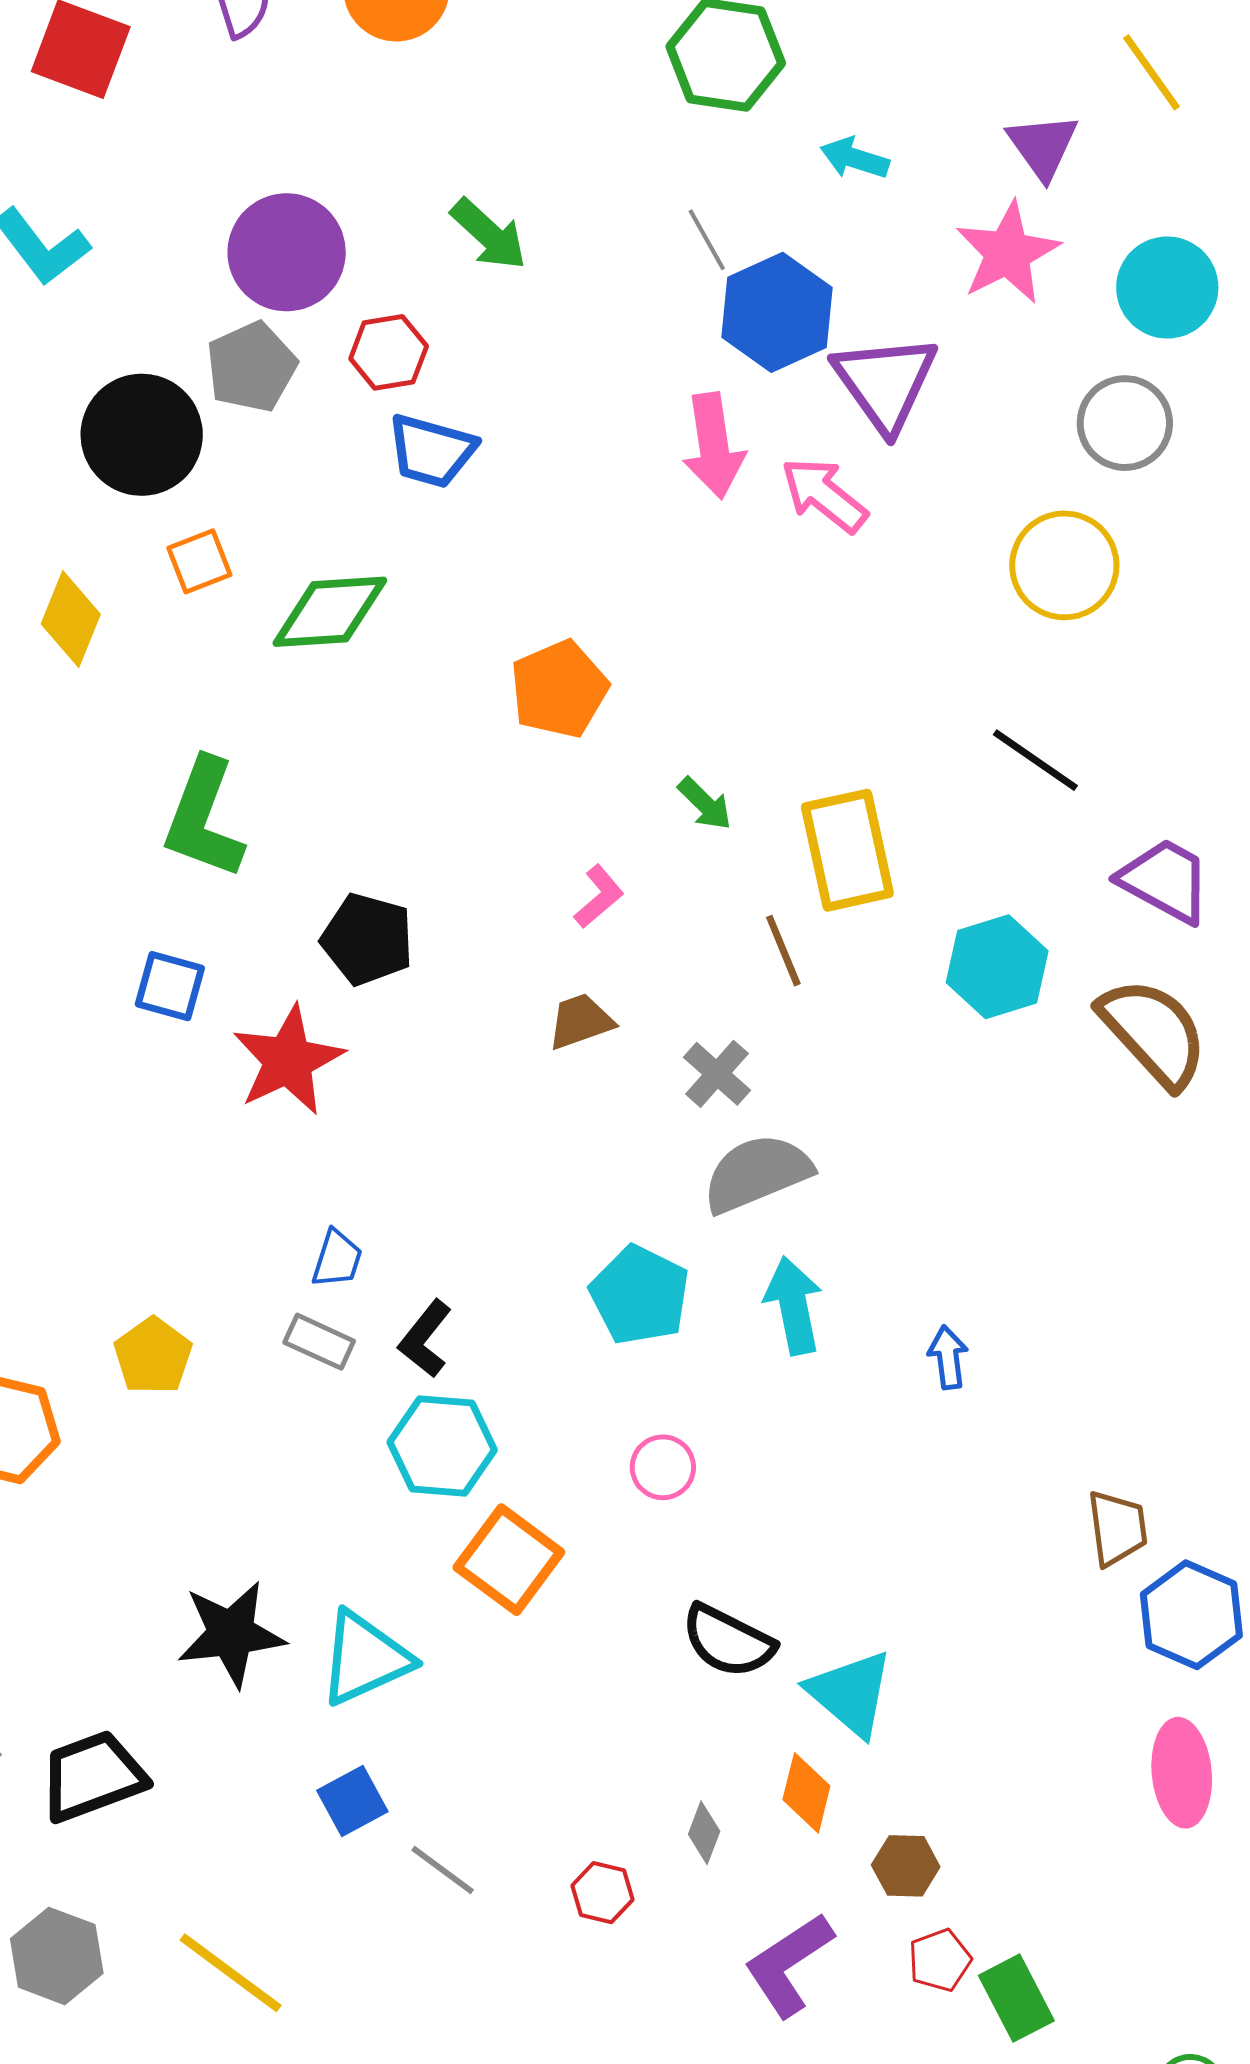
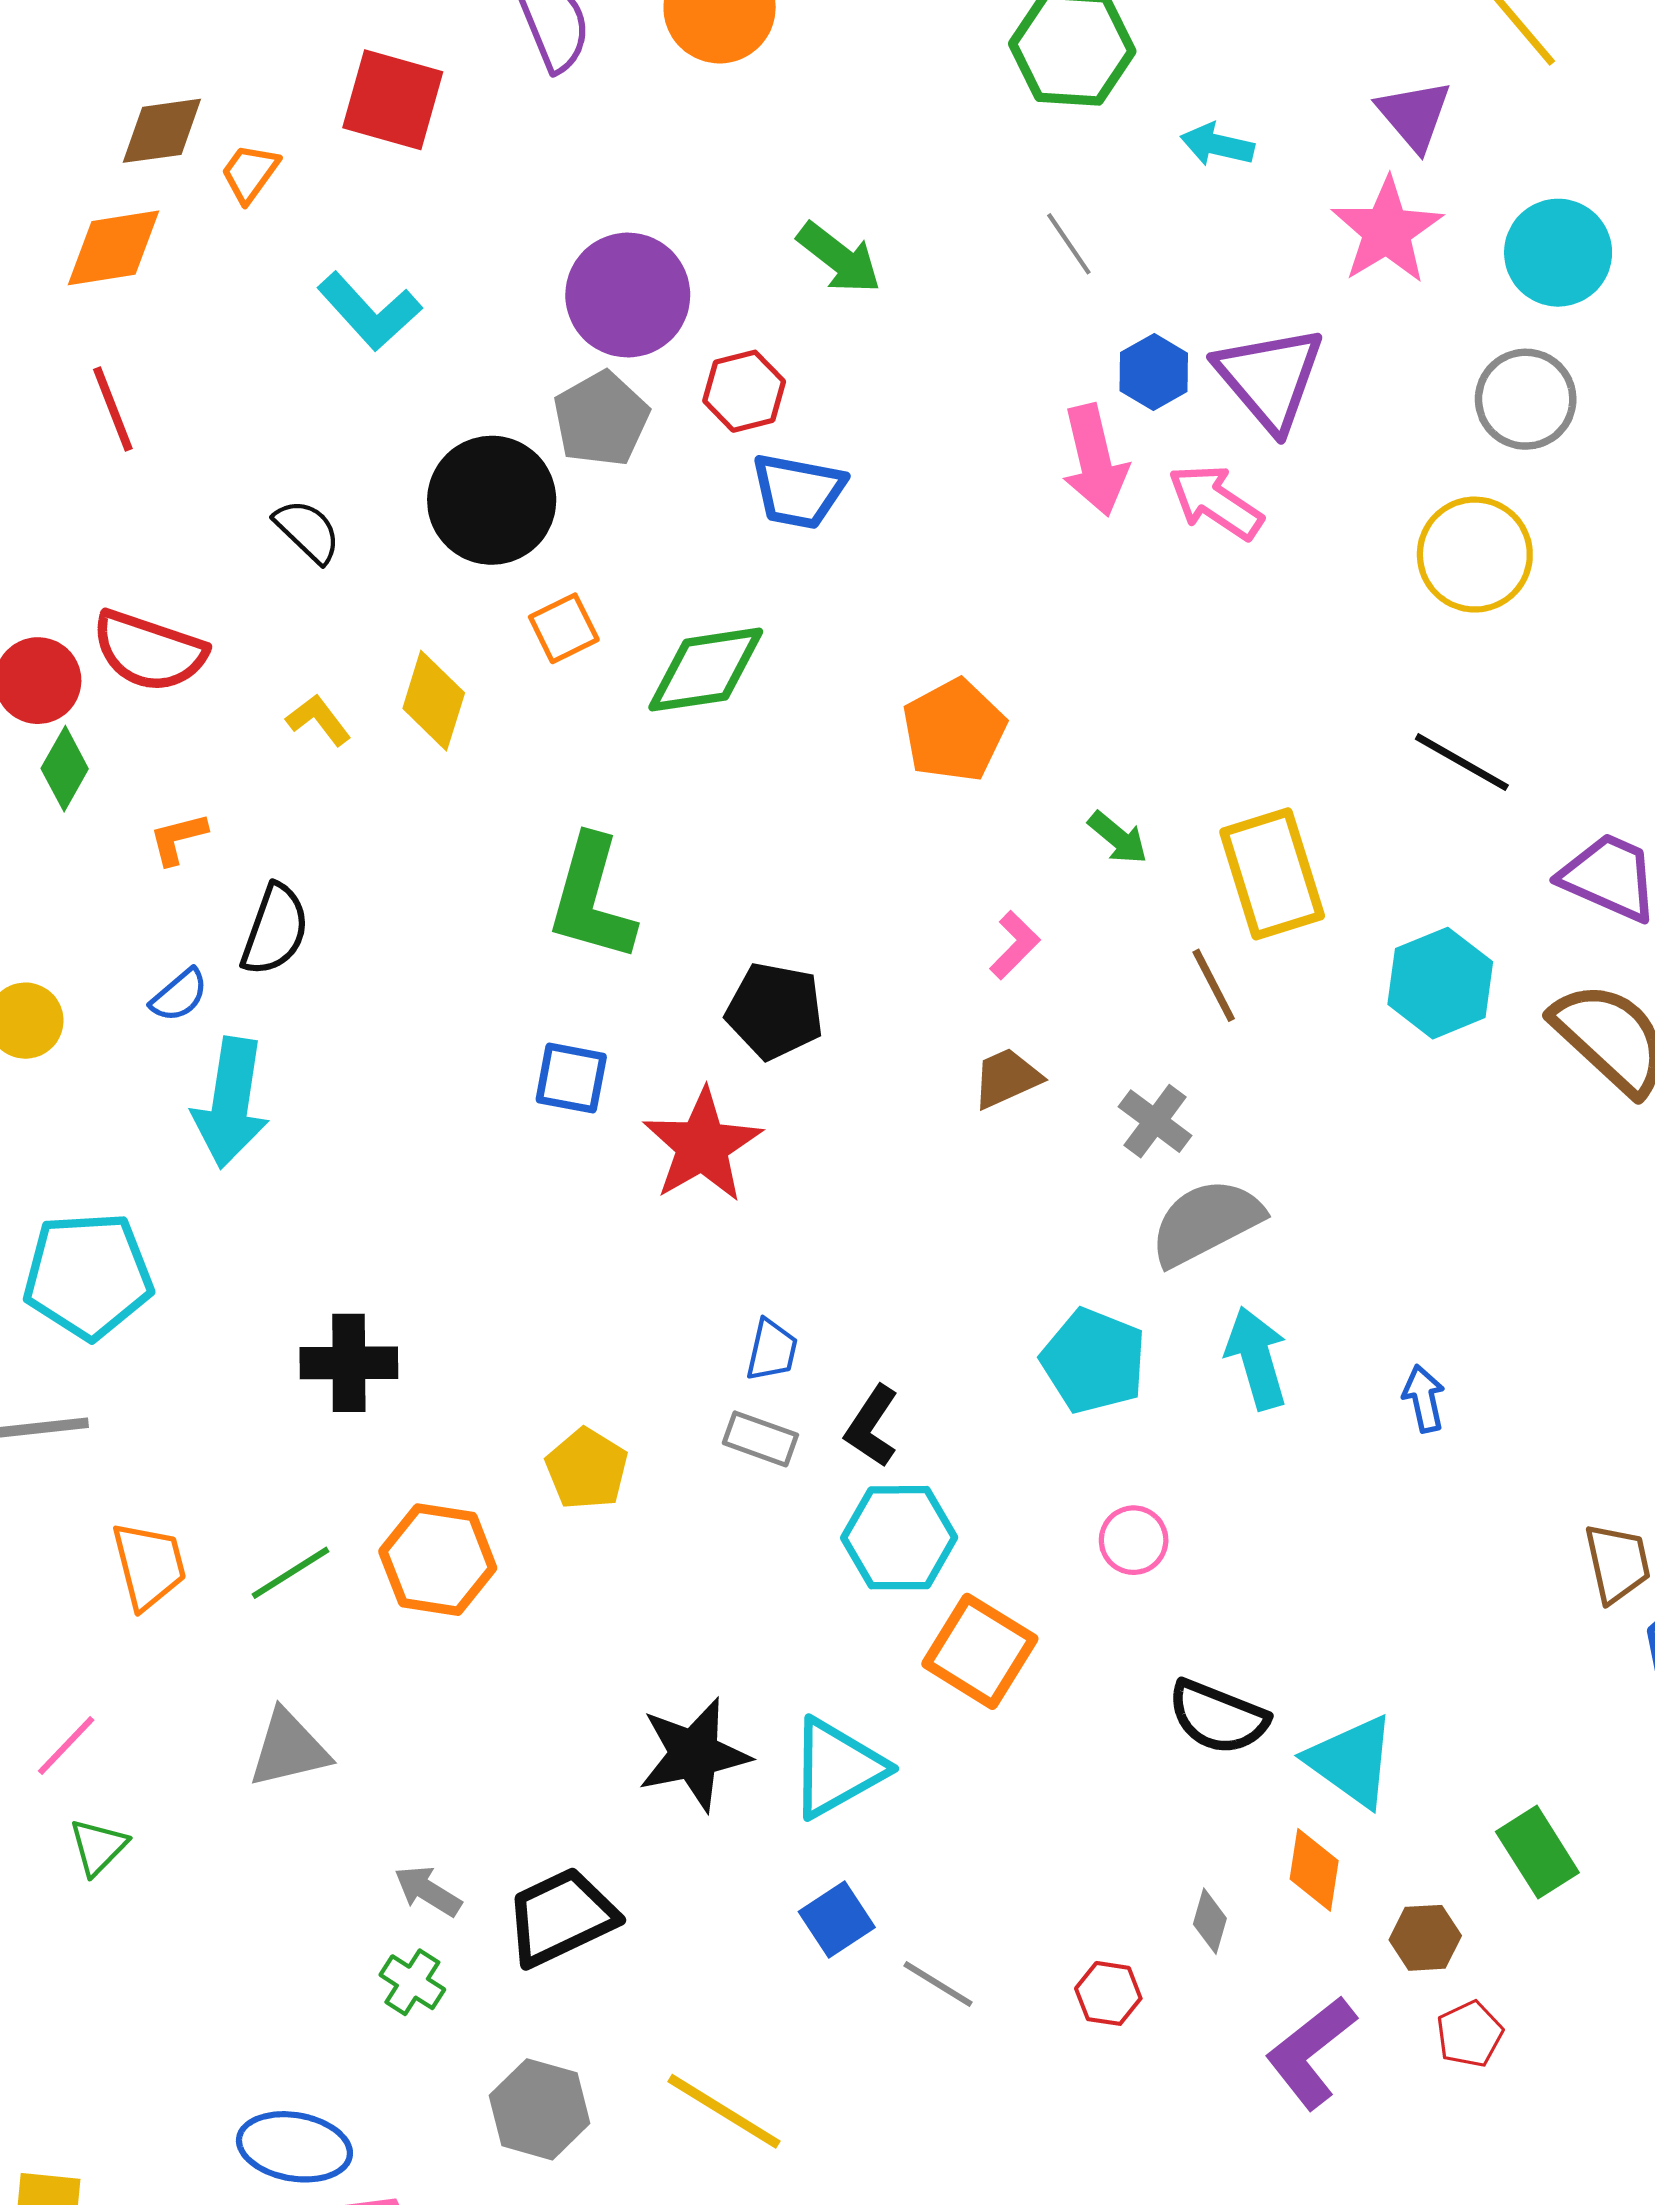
blue hexagon: (777, 312) -> (1154, 372), moved, size x0.6
green rectangle: (1016, 1998) -> (1537, 1852), moved

